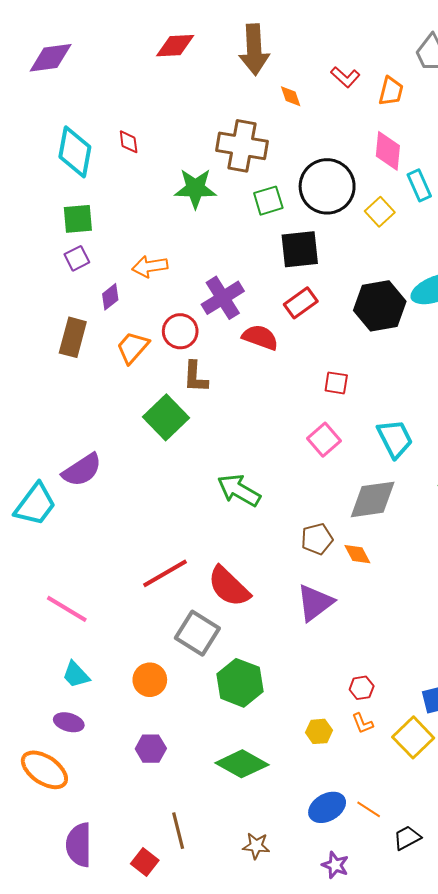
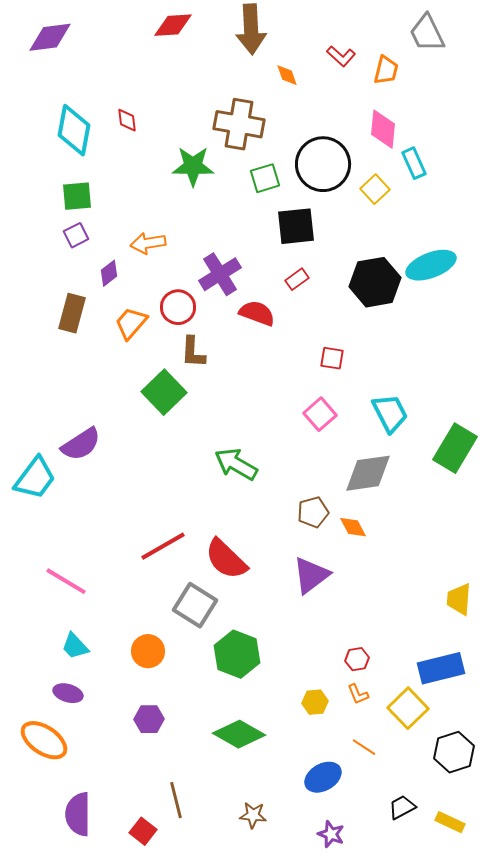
red rectangle: (301, 303) -> (297, 279), size x0.7
orange line: (369, 809) -> (364, 747), moved

